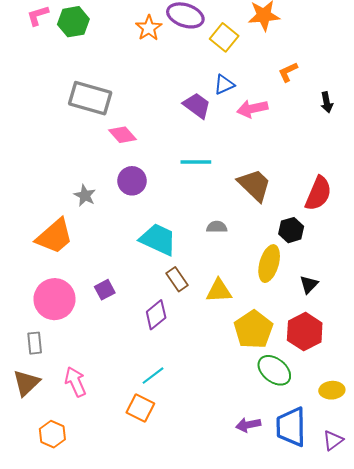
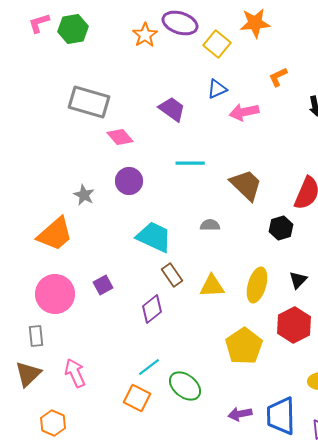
purple trapezoid: (197, 105) -> (172, 109), moved
yellow ellipse: (269, 264) -> (257, 285), moved
yellow pentagon: (253, 329) -> (244, 346), moved
green ellipse: (274, 370) -> (185, 386), moved

